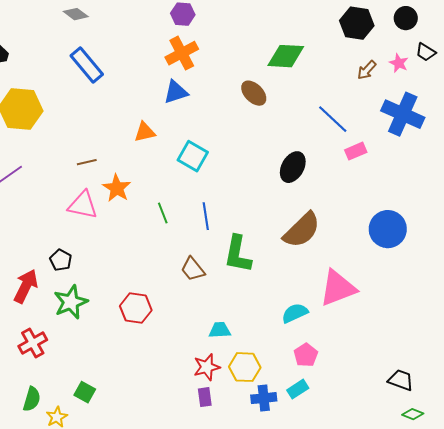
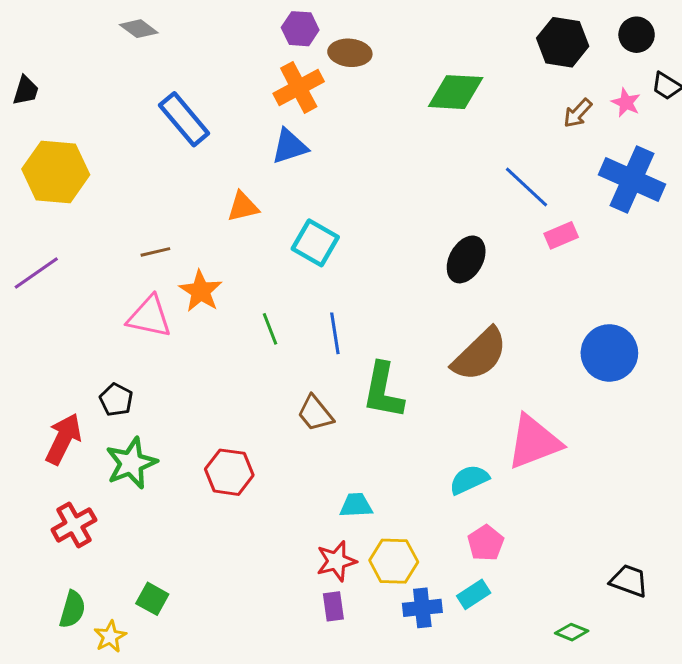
blue rectangle: (87, 65) -> (184, 119), moved
brown ellipse: (254, 93) -> (350, 53), moved, turned -40
green diamond: (413, 414) -> (572, 632), moved

